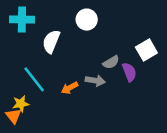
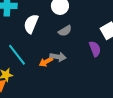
gray semicircle: (111, 62) -> (65, 31), moved
gray arrow: (95, 81) -> (58, 57), moved

